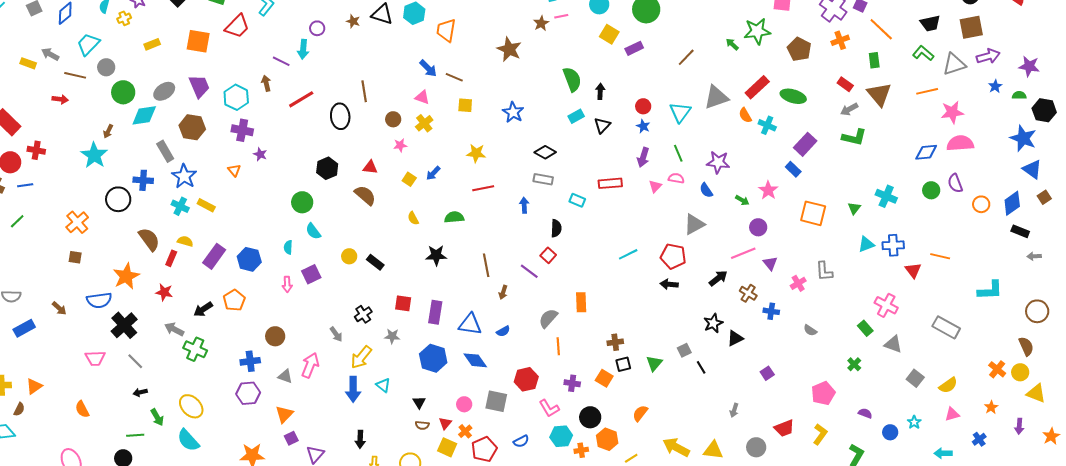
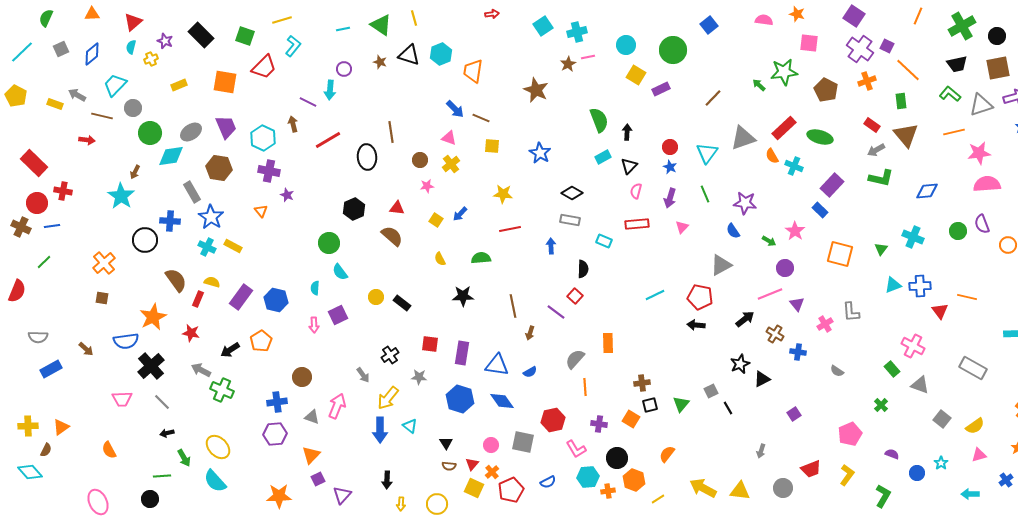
blue diamond: (926, 152) -> (927, 191), moved
pink semicircle: (676, 178) -> (636, 191), moved, turned -84

